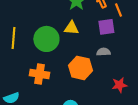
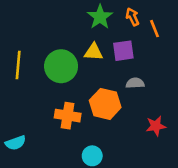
purple square: (106, 27) -> (123, 51), moved
orange cross: (39, 74) -> (68, 116), moved

